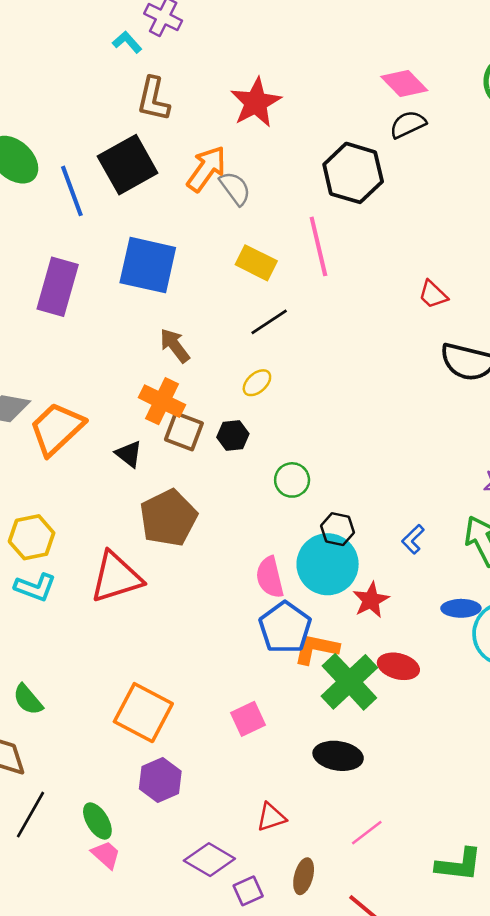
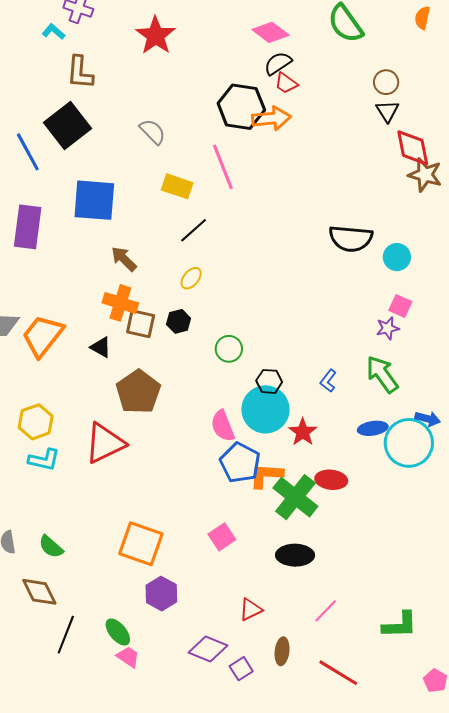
red star: (256, 103) -> (156, 36), moved
orange arrow: (206, 169) -> (271, 118), moved, turned 57
red trapezoid: (433, 295) -> (286, 83), moved

